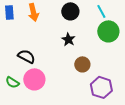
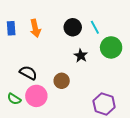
cyan line: (101, 11) -> (95, 27), moved
black star: (68, 39) -> (81, 56), moved
brown circle: (82, 64) -> (62, 81), moved

